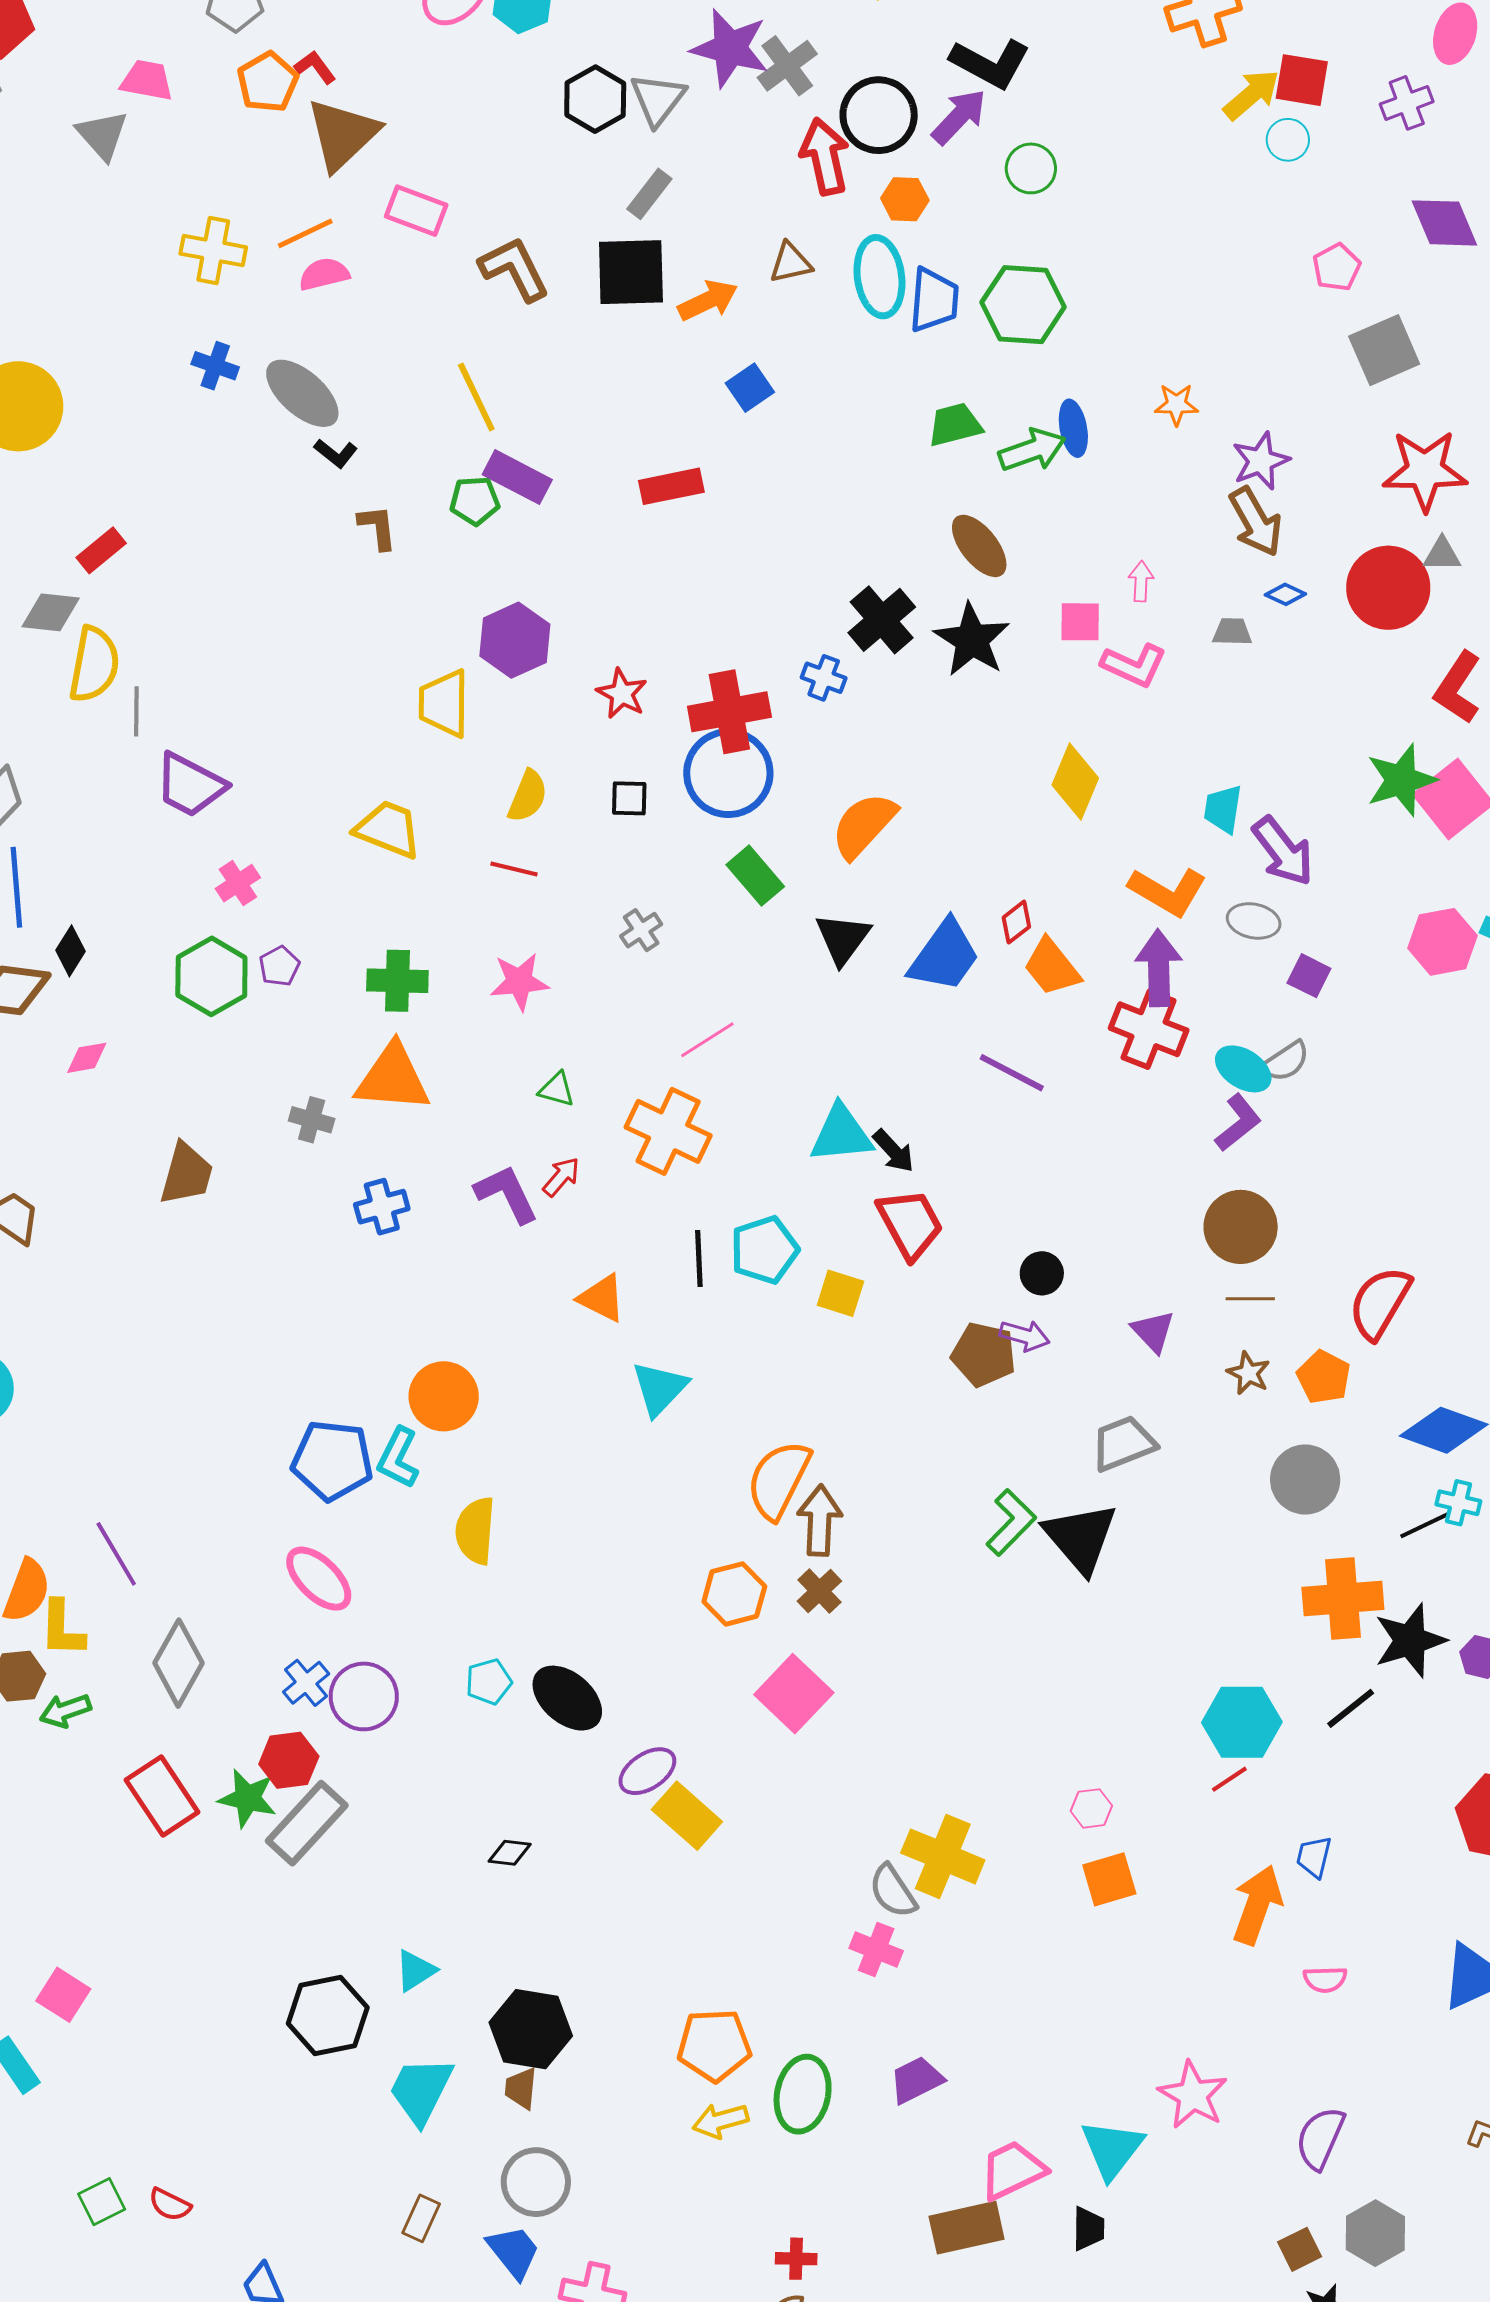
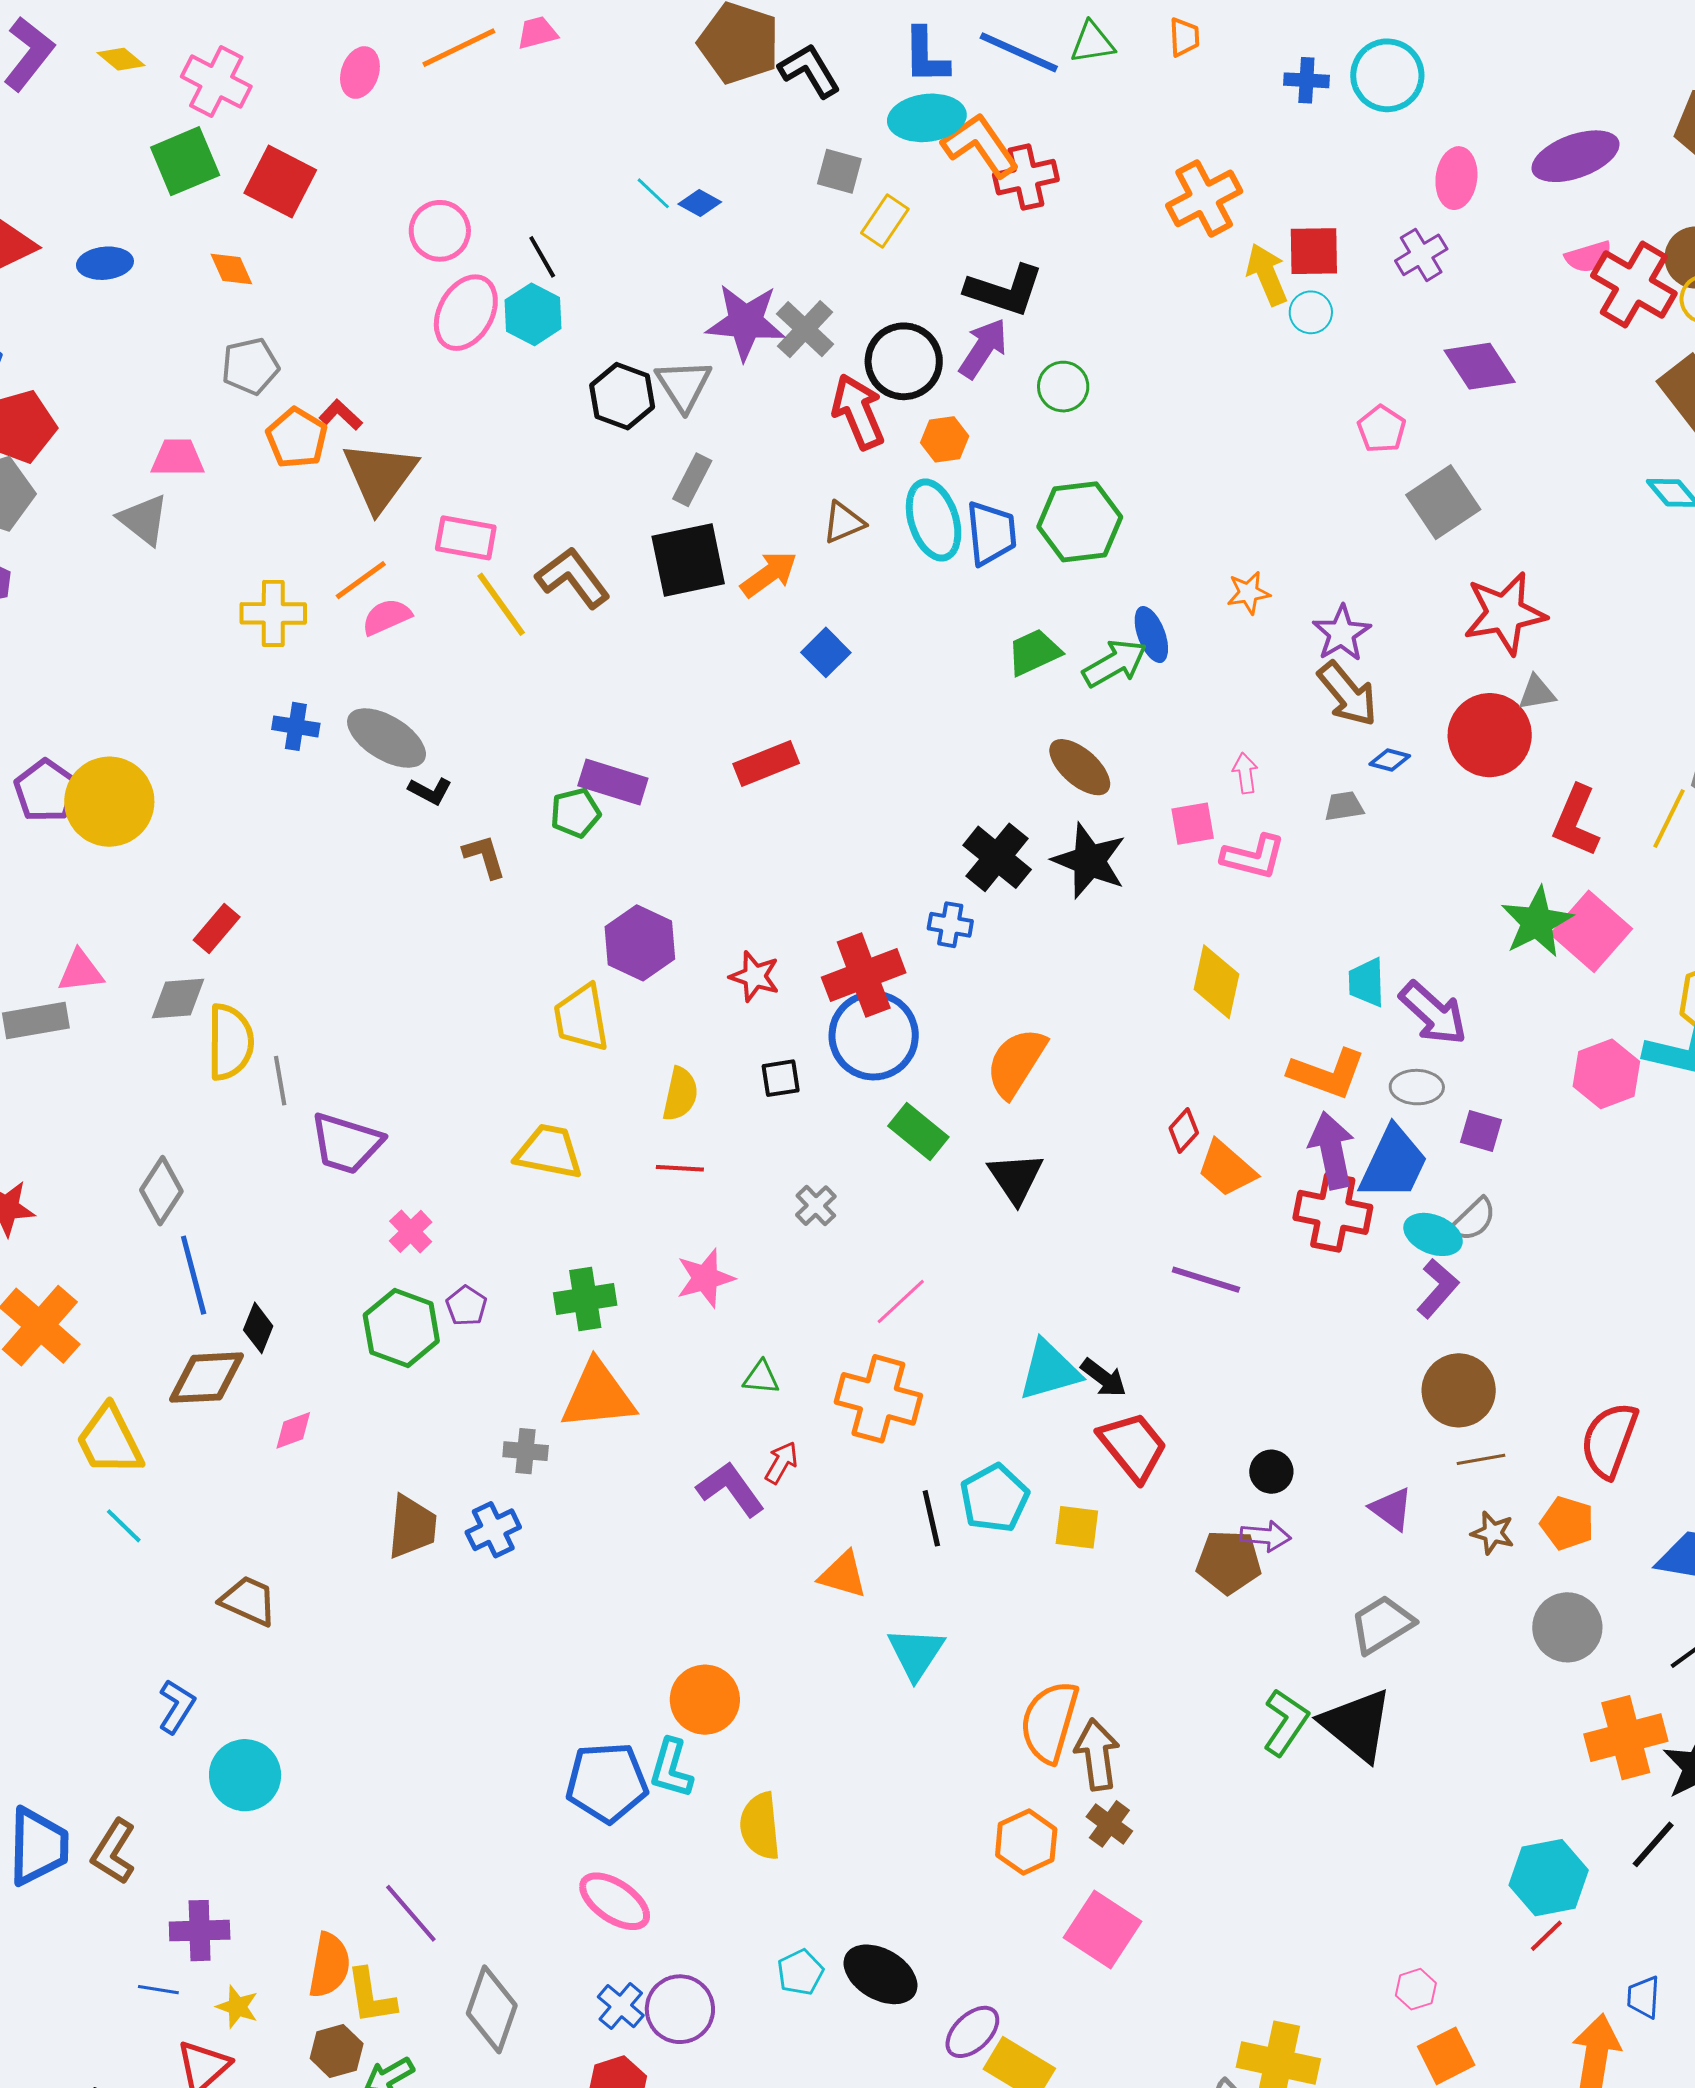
yellow arrow: (1251, 95) -> (1267, 274), turned -62
yellow line: (476, 397) -> (501, 604), moved
blue trapezoid: (944, 956) -> (1393, 1163), moved
blue cross: (382, 1207) -> (493, 1530), moved

